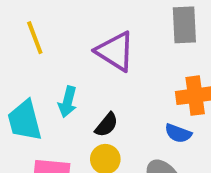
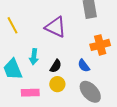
blue semicircle: (178, 133) -> (84, 66), moved, turned 40

